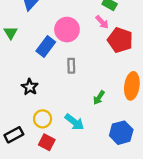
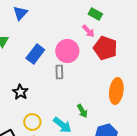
pink circle: (67, 30) -> (67, 51), moved
green arrow: (99, 98) -> (82, 111), moved, turned -64

